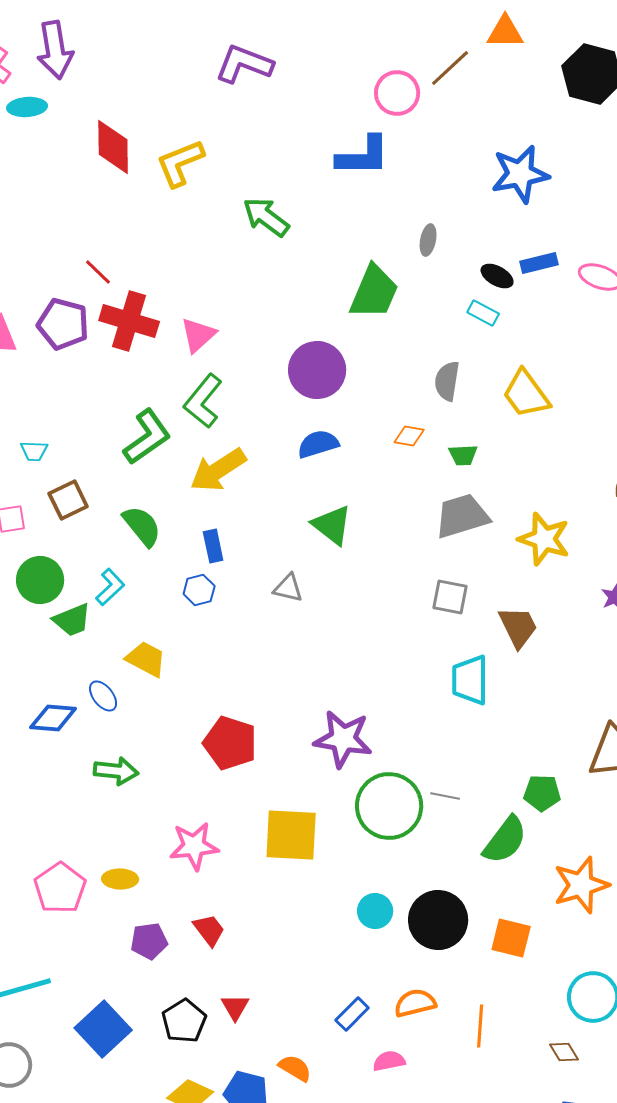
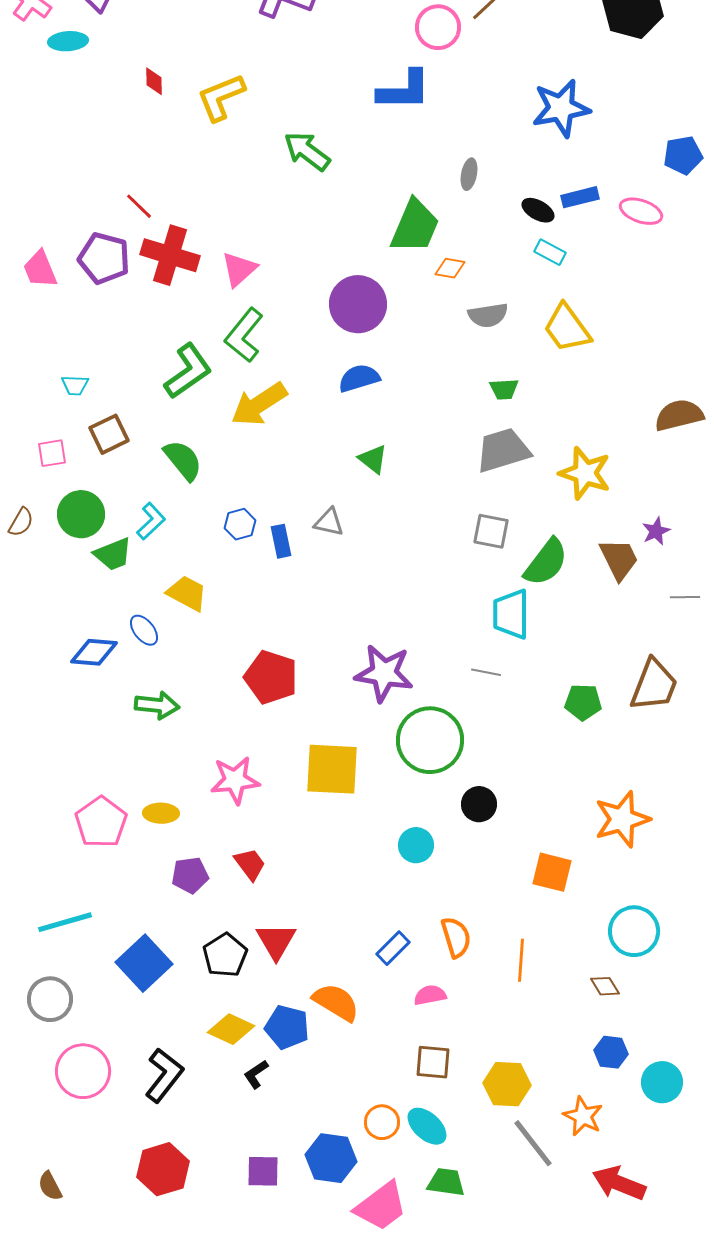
red diamond: (113, 147) -> (154, 81), size x0.5
cyan rectangle: (483, 313) -> (550, 252), moved
gray semicircle: (447, 381) -> (488, 315), turned -108
orange diamond: (409, 436) -> (450, 268), moved
green triangle: (332, 525) -> (373, 459), size x0.7
blue rectangle: (213, 546) -> (281, 541), moved
brown trapezoid: (518, 627) -> (619, 559), moved
green pentagon: (542, 793) -> (583, 702), moved
gray line: (445, 796) -> (486, 672), moved
green semicircle: (505, 840) -> (546, 562), moved
black circle: (438, 920) -> (479, 804), moved, size x0.6
orange semicircle: (415, 1003) -> (456, 937), turned 87
red triangle: (235, 1007) -> (276, 941), size x1.4
orange semicircle: (295, 1068) -> (336, 1002), size x1.4

